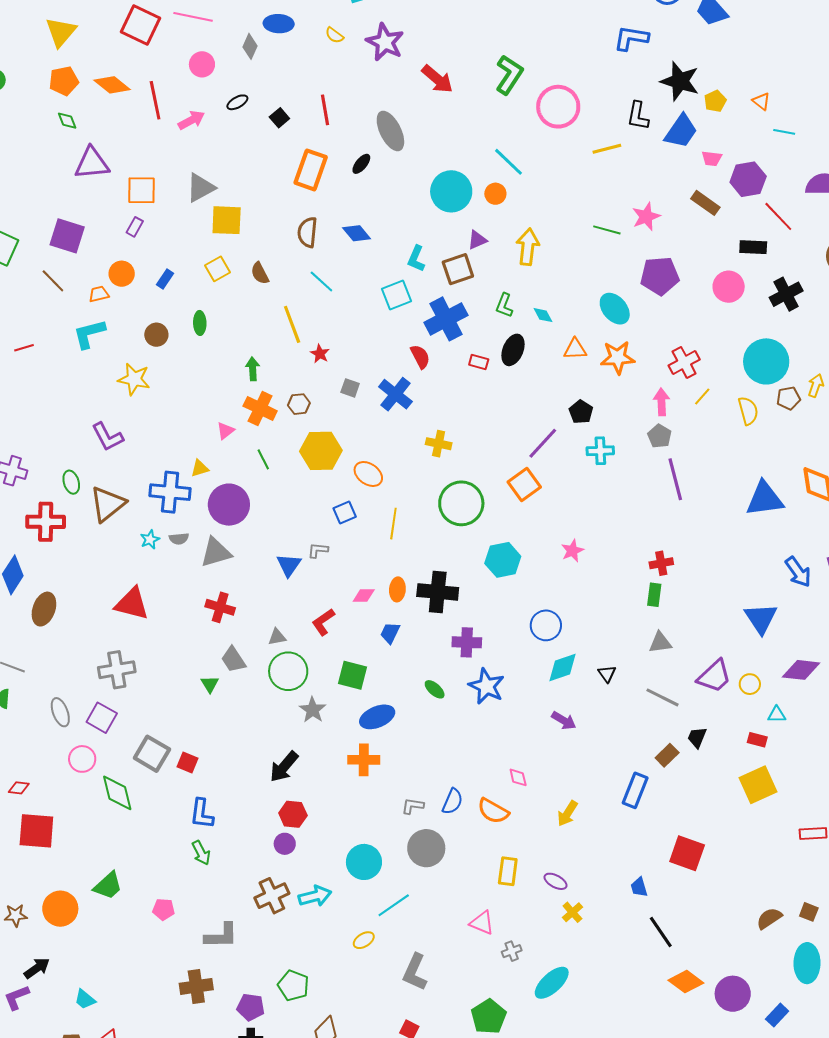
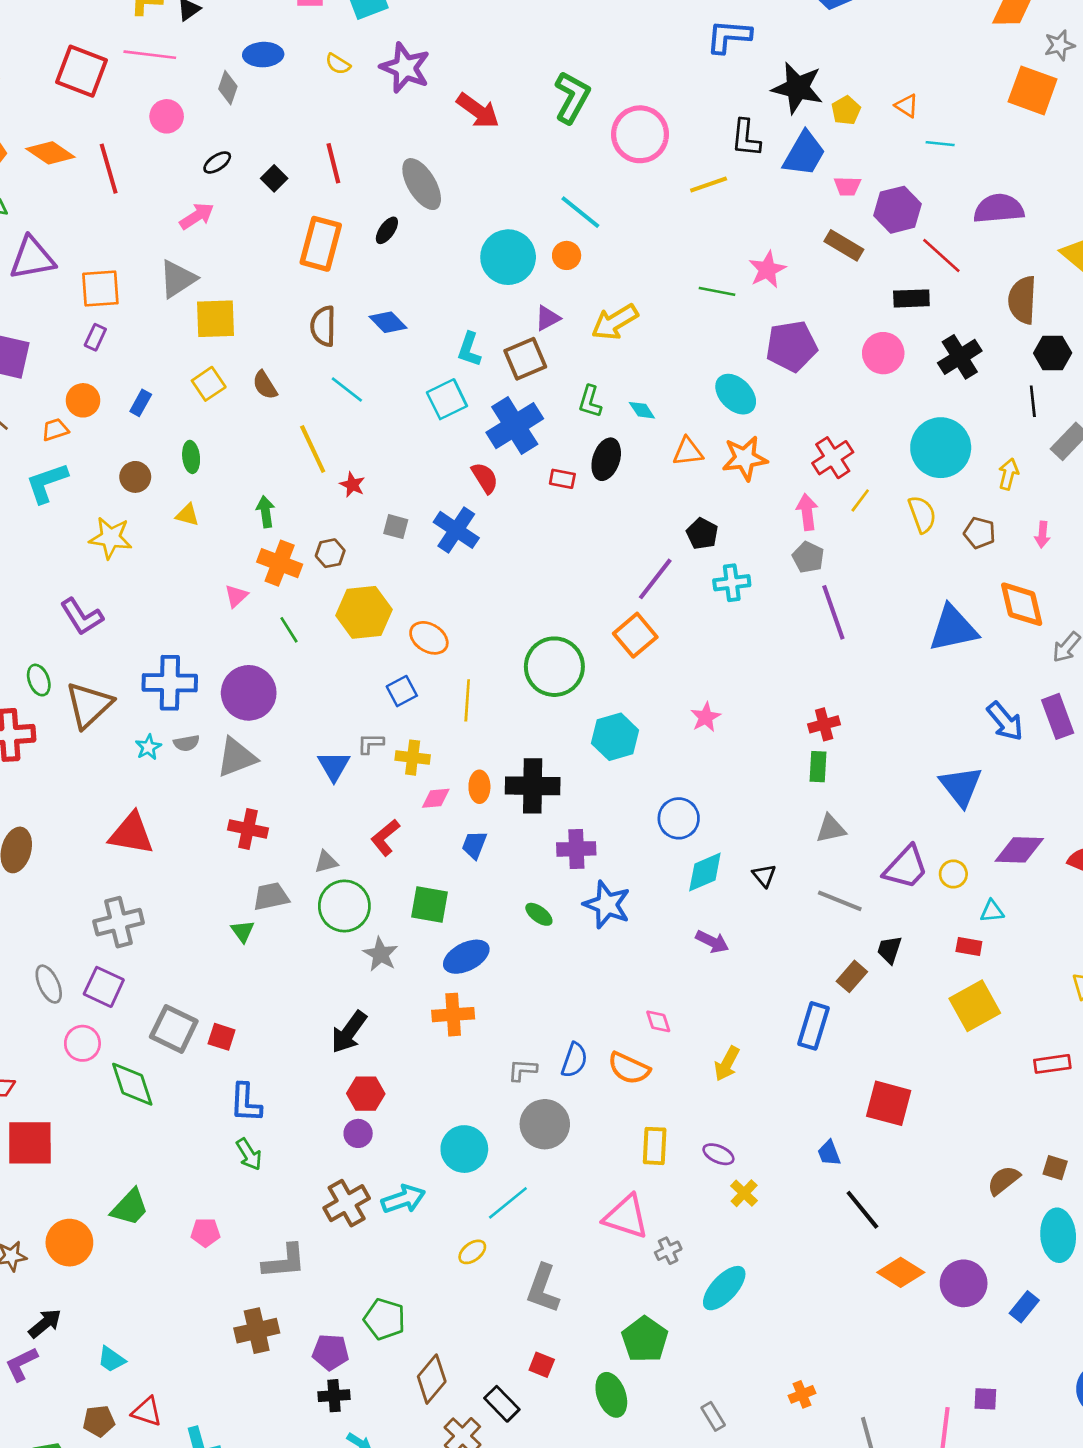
pink arrow: (191, 120) -> (197, 216), moved
yellow arrow: (528, 247) -> (615, 322), turned -123
brown pentagon: (788, 398) -> (979, 533), moved, turned 30
yellow cross: (439, 444) -> (413, 758), moved
yellow triangle: (200, 468) -> (187, 515), moved, turned 36
gray trapezoid: (233, 660) -> (271, 896), turned 116
pink triangle: (482, 923) -> (626, 1217), size x1.4

